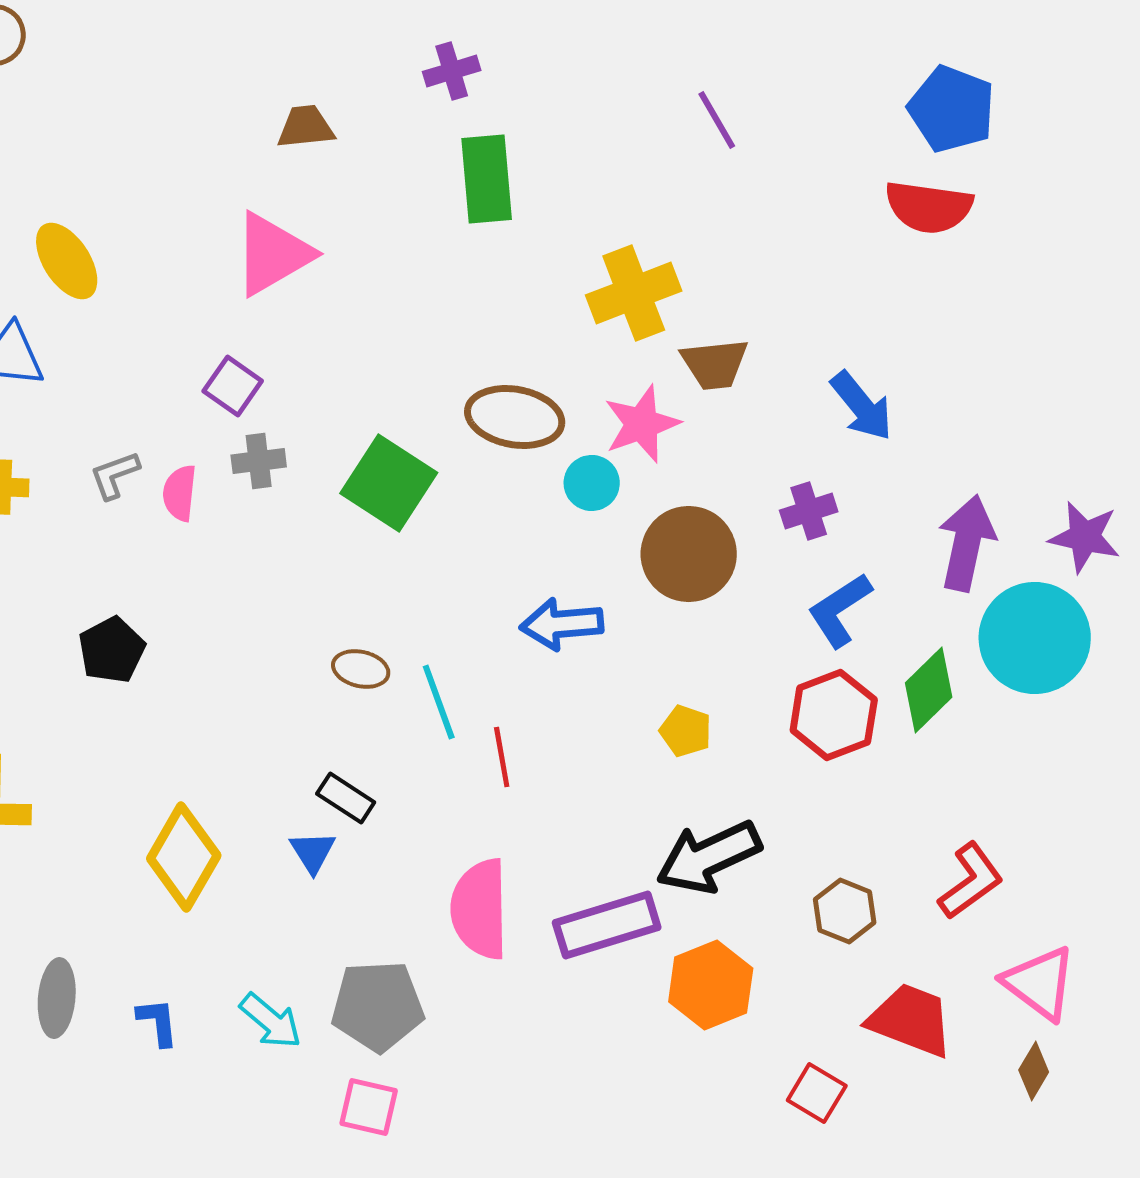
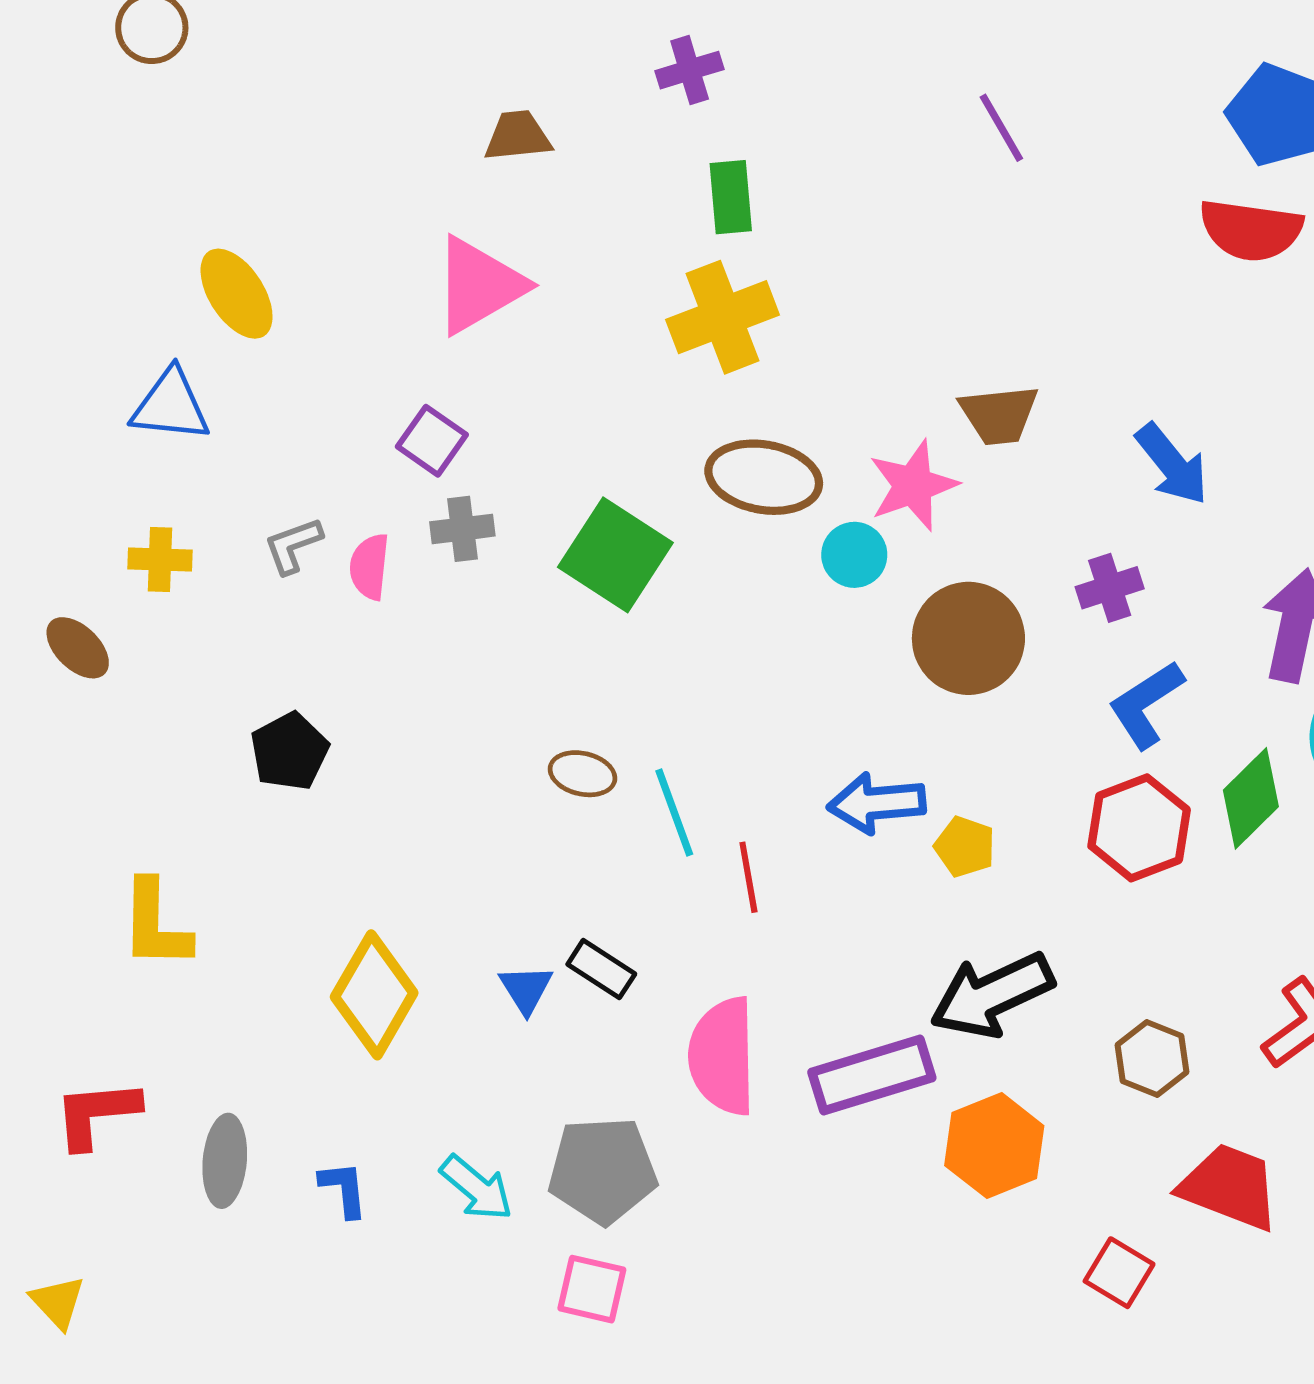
green rectangle: (487, 179) -> (731, 197), size x0.7
yellow cross: (634, 293) -> (722, 317), moved
blue arrow: (562, 624) -> (877, 803), moved
black rectangle: (346, 798) -> (601, 969), moved

